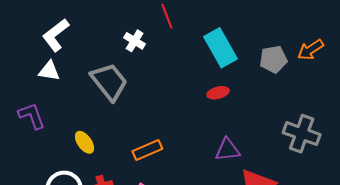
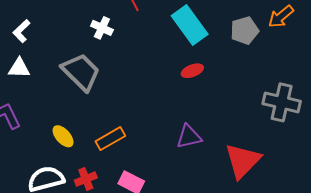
white L-shape: (56, 35) -> (21, 31), size x0.7
orange rectangle: (147, 150) -> (110, 139), moved
purple triangle: (227, 150) -> (189, 137), moved

